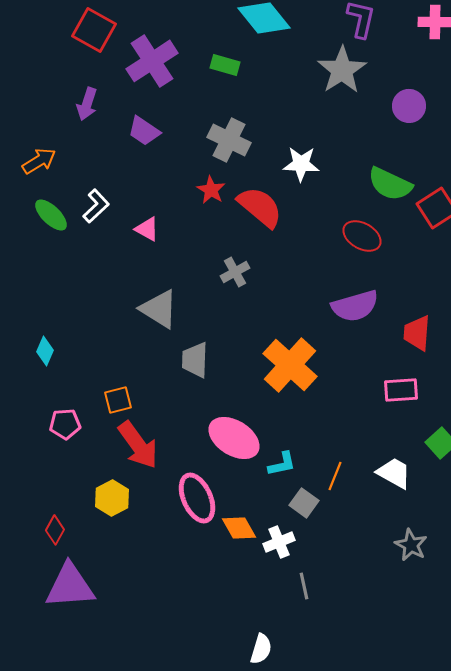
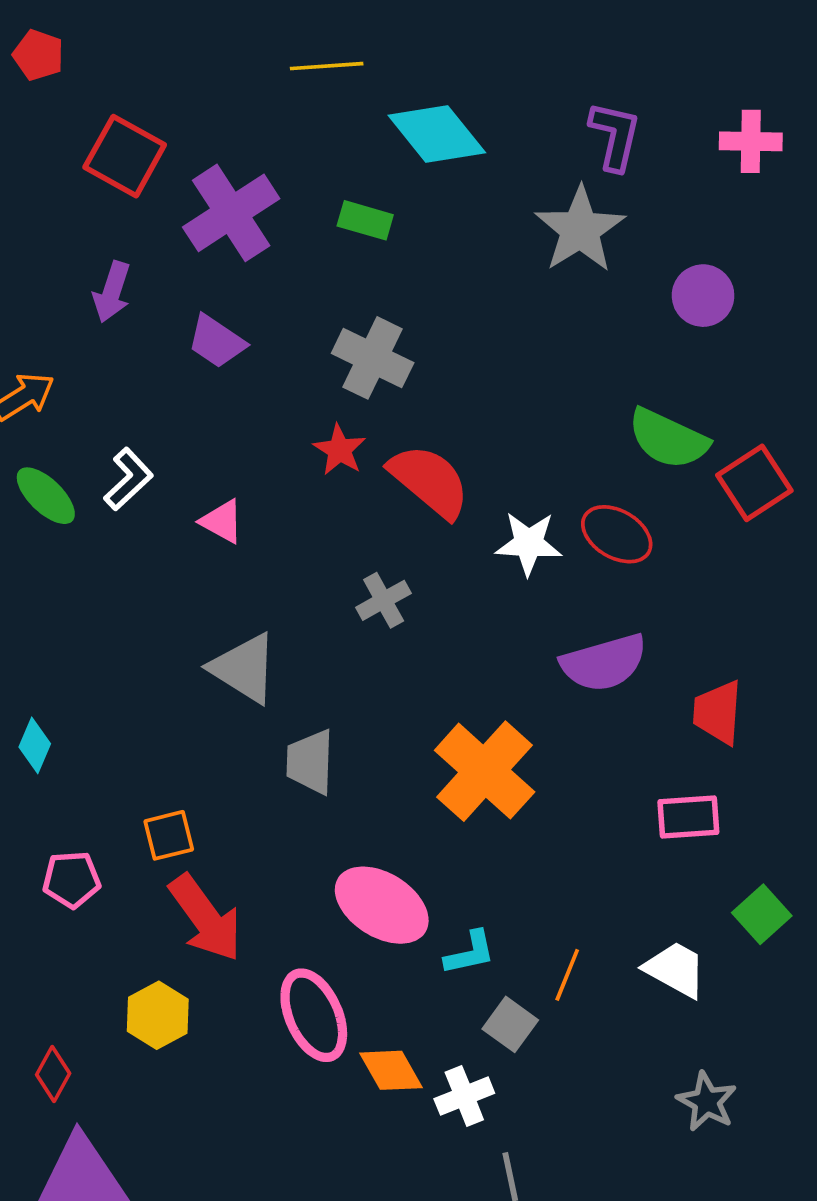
white star: (301, 164) -> (529, 543), moved

